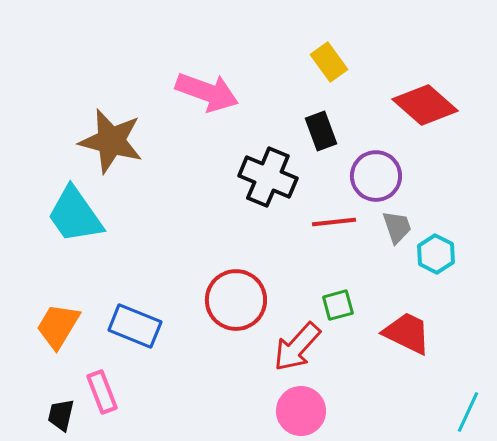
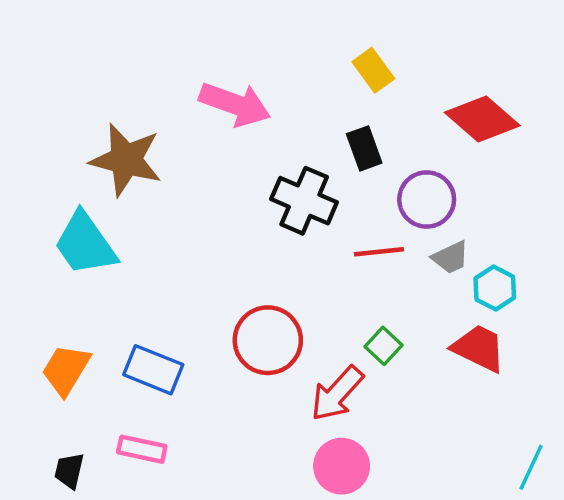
gray trapezoid: (397, 227) -> (450, 257), turned 84
green square: (338, 305) -> (384, 346), turned -32
red trapezoid: (407, 333) -> (479, 348), moved
pink rectangle: (102, 392) -> (142, 449), moved, turned -57

